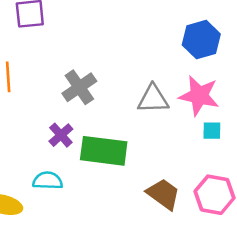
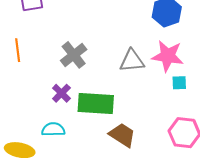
brown trapezoid: (163, 194) -> (122, 135), moved

